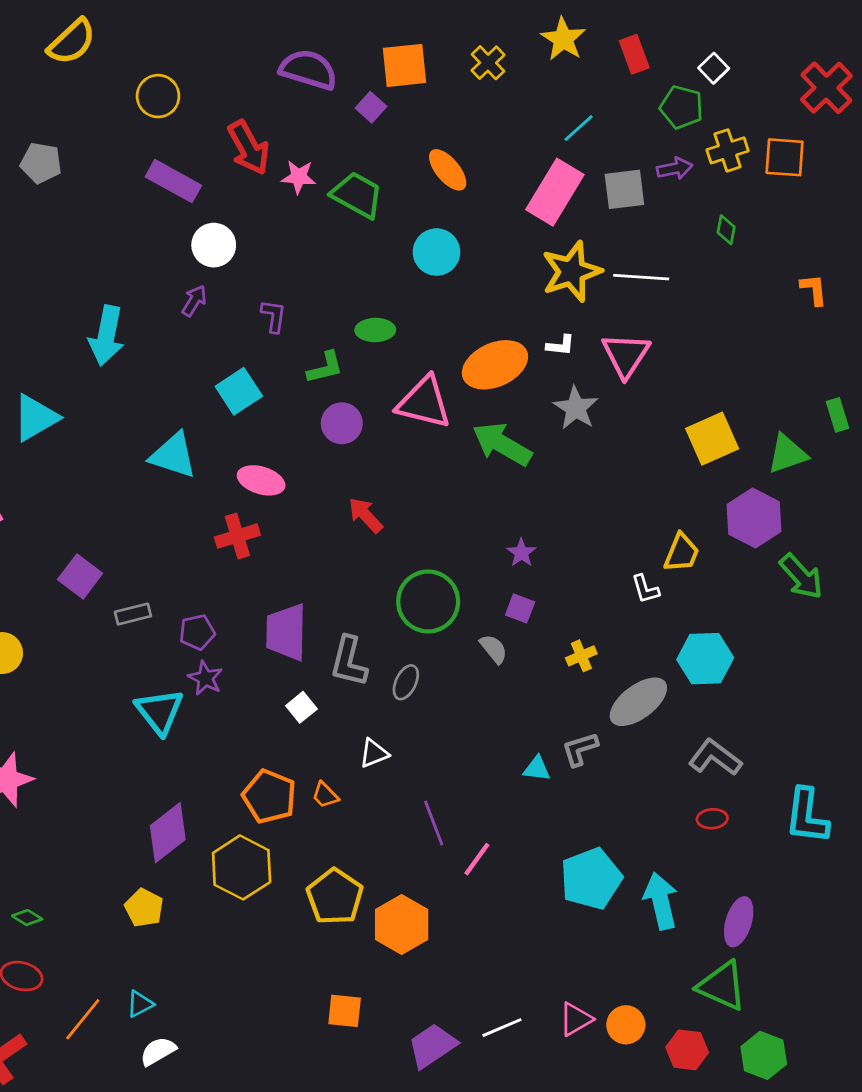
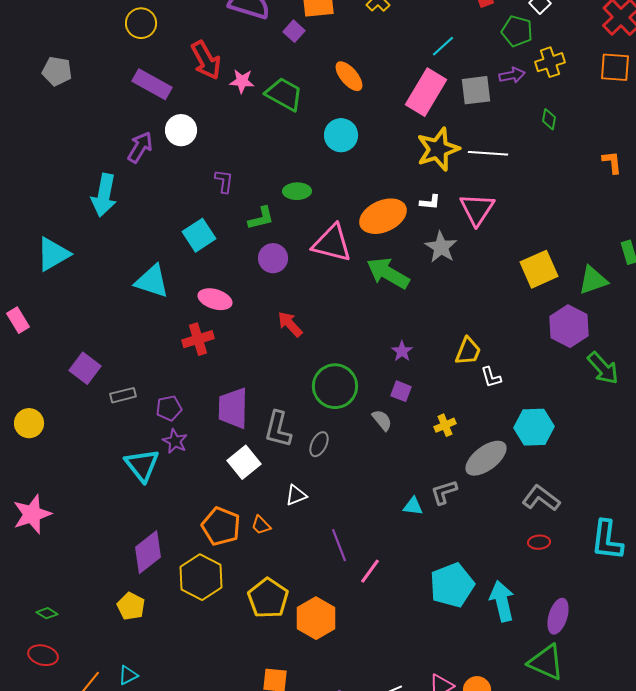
orange square: (785, 157) -> (615, 67), moved
purple arrow: (194, 301) -> (140, 147), moved, size x1.4
yellow trapezoid: (682, 553) -> (468, 351), moved
white square: (301, 707) -> (244, 462), size x1.5

